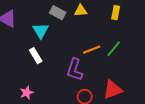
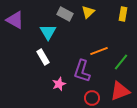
yellow triangle: (81, 11) -> (88, 12), turned -40
green line: (114, 49) -> (121, 62), moved
pink star: (27, 93) -> (59, 84), moved

